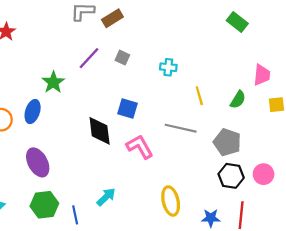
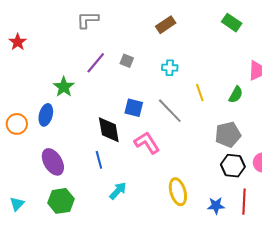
brown rectangle: (112, 18) -> (166, 25), moved
gray line: (181, 128) -> (170, 111), moved, turned 36
gray pentagon: (227, 142) -> (228, 135), turned -30
blue line: (75, 215) -> (99, 160), moved

